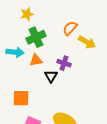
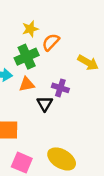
yellow star: (27, 14) -> (30, 29), moved
orange semicircle: (70, 28) -> (51, 42), moved

